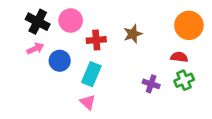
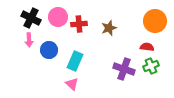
red cross: (96, 40) -> (79, 24), moved
pink arrow: (35, 49) -> (29, 40), turned 112
purple cross: (151, 84) -> (124, 69), size x1.5

